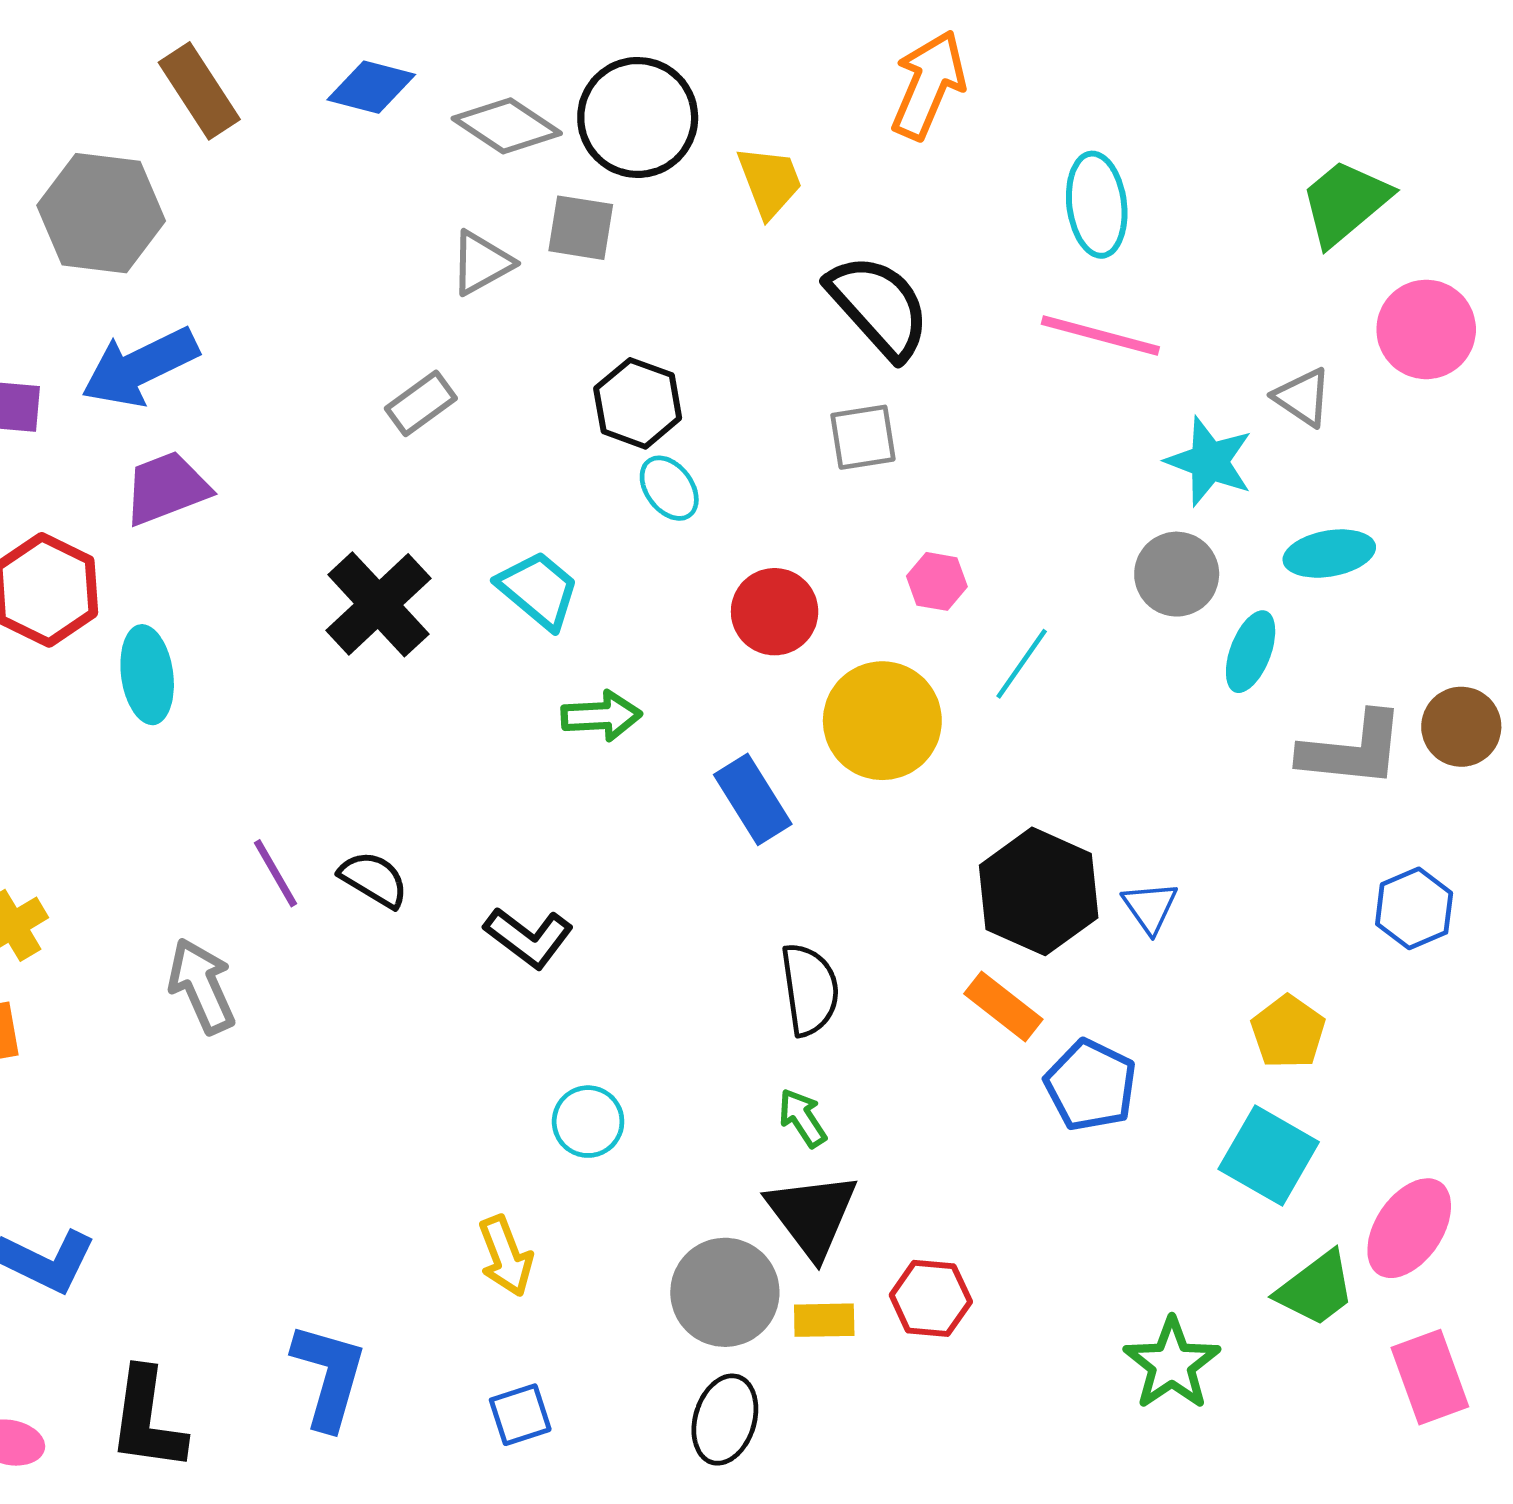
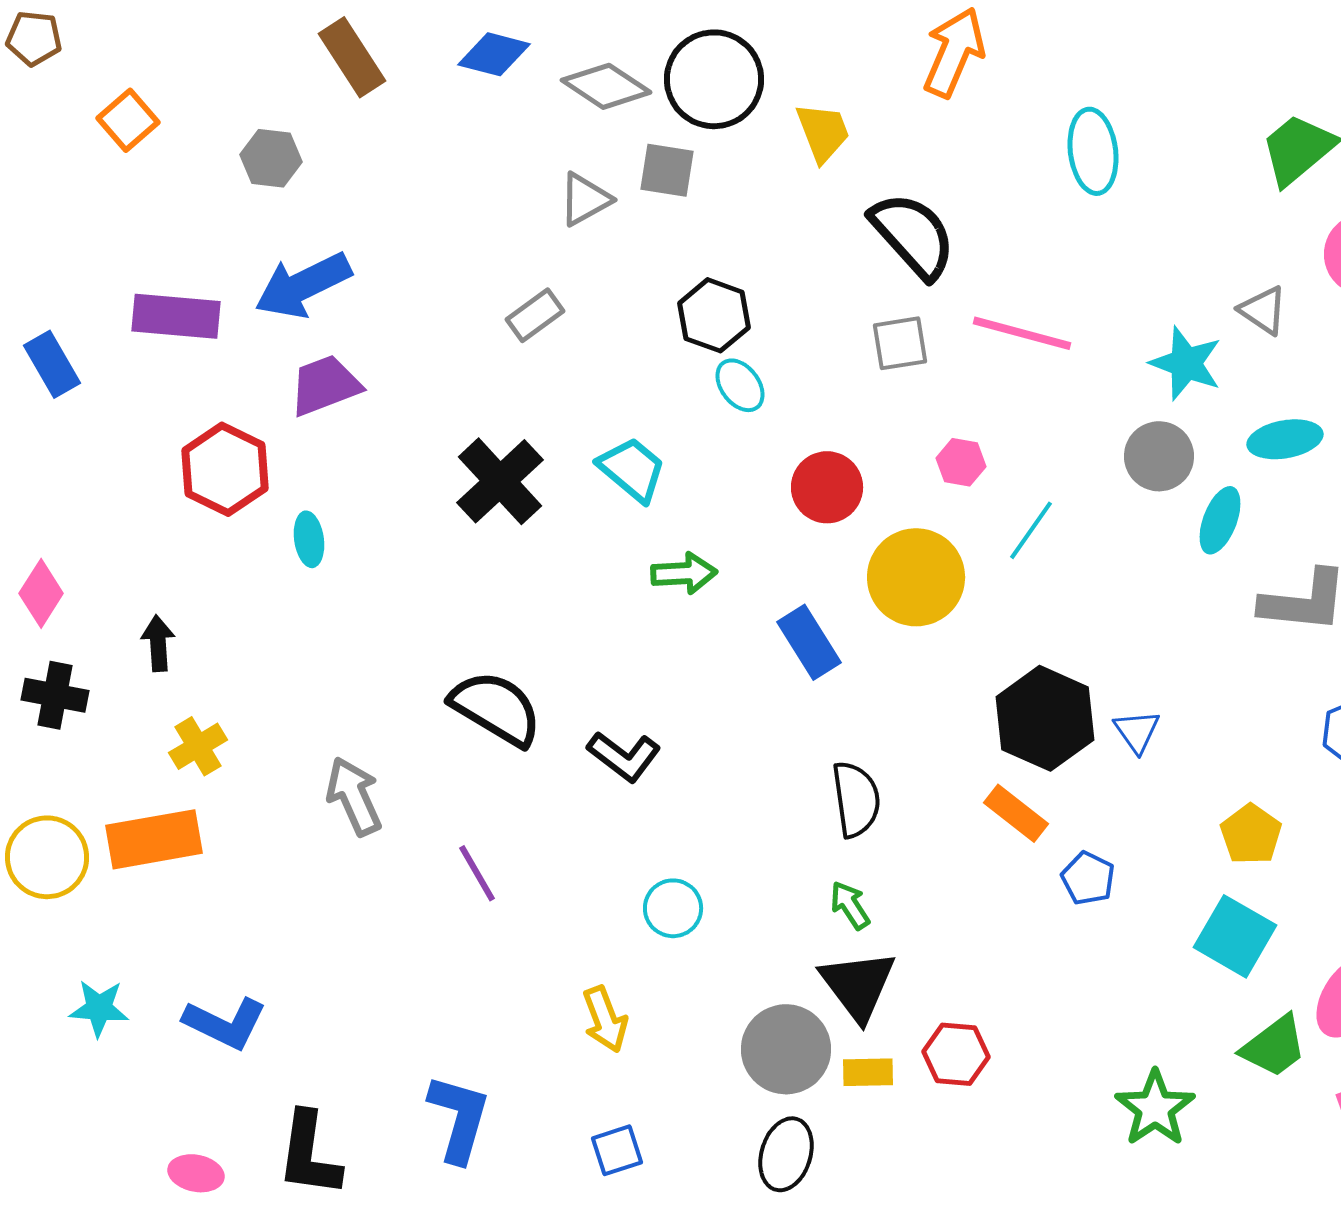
gray hexagon: (101, 213) -> (271, 158), size x0.6
pink line: (1100, 336) -> (1022, 333), moved
cyan ellipse: (147, 675) -> (309, 539), size x0.7
purple line: (276, 873) -> (477, 873), moved
black semicircle: (374, 879) -> (496, 708), size x1.6
blue pentagon: (1091, 1085) -> (1088, 878), size x0.7

